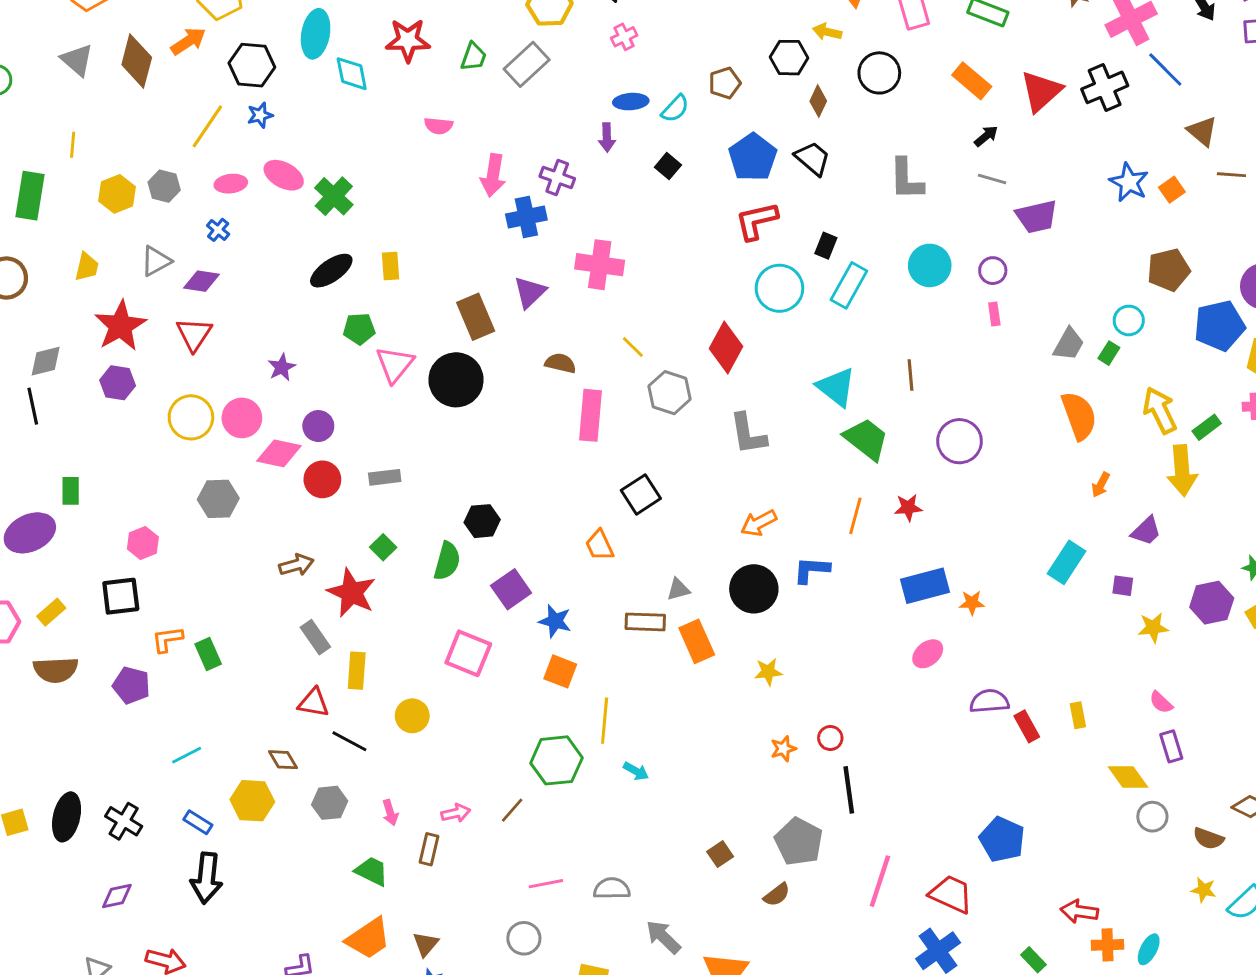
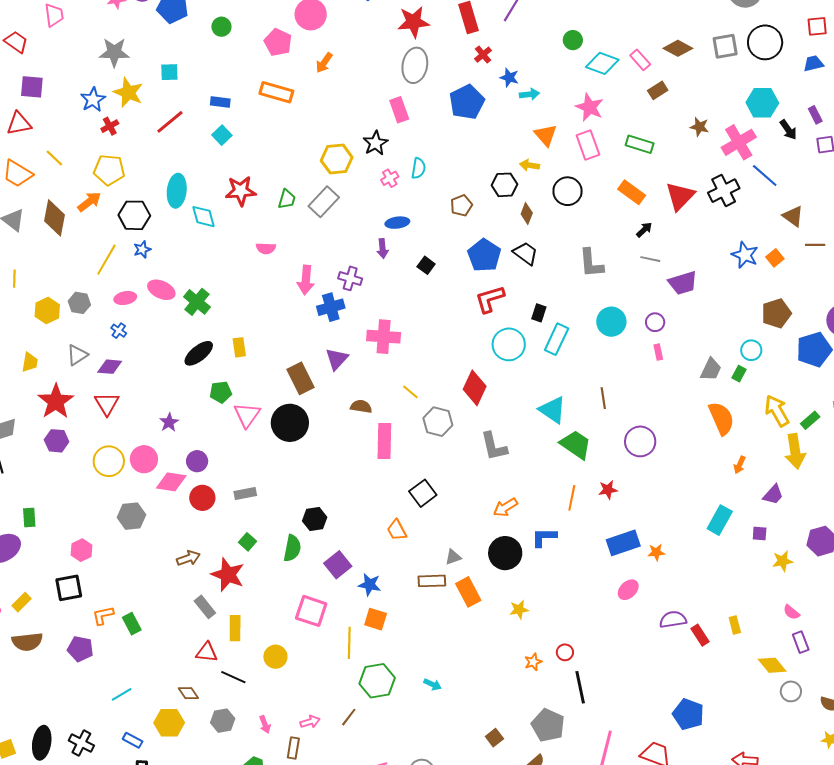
cyan semicircle: (675, 109) -> (418, 168), moved, turned -30
yellow line: (605, 721) -> (349, 643), moved

